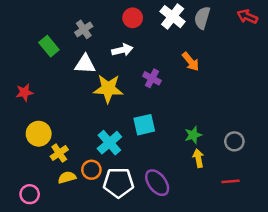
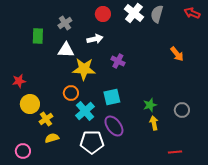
green rectangle: (49, 46) -> (38, 36), turned 42
orange arrow: (191, 62) -> (177, 54), moved
red star: (24, 92) -> (19, 81), moved
orange circle: (91, 170) -> (71, 93), moved
red line: (231, 181) -> (175, 152), moved
purple ellipse: (157, 183) -> (114, 126), moved

